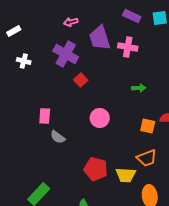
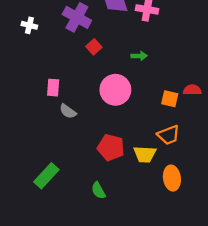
green arrow: (139, 88) -> (139, 56), moved
pink circle: (100, 118) -> (115, 90), size x1.4

